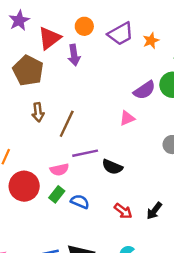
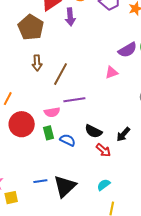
black semicircle: (112, 167) -> (93, 131), moved
green rectangle: (57, 194) -> (49, 133), turned -56
black arrow: (154, 211) -> (123, 134), moved

